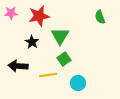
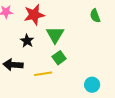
cyan circle: (78, 83) -> (92, 85), moved

